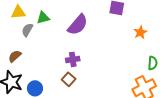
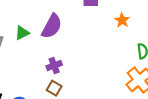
green triangle: (43, 18) -> (22, 33), moved

